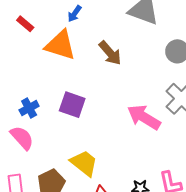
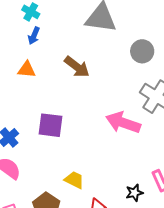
orange triangle: (60, 45) -> (27, 69), size x0.6
yellow trapezoid: (84, 163) -> (74, 180), size x0.7

